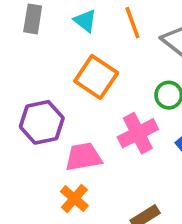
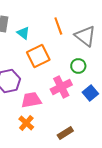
cyan triangle: (85, 21) -> (23, 33), moved
orange square: (96, 77) -> (38, 56), turned 30

